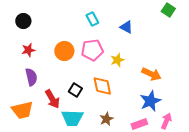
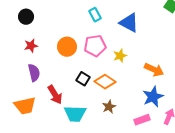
blue triangle: (126, 27) -> (129, 23), size x1.5
orange diamond: (102, 86) -> (105, 82), turned -45
black square: (75, 90) -> (83, 79), moved
brown star: (106, 119) -> (109, 107), moved

